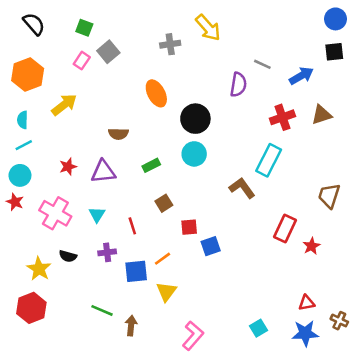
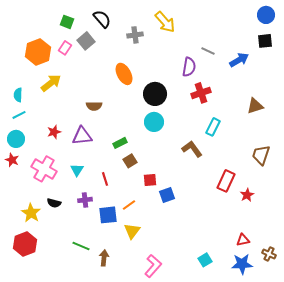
black semicircle: (34, 24) -> (102, 19), moved
orange hexagon: (28, 74) -> (38, 52), moved
brown triangle: (322, 115) -> (255, 106), moved
red cross: (282, 117) -> (201, 93), moved
cyan rectangle: (269, 160) -> (213, 127), size x0.7
green rectangle: (151, 165) -> (120, 143), moved

